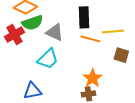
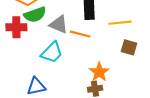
red cross: (15, 34) -> (16, 27), turned 30
orange line: (90, 39) -> (80, 34), moved

